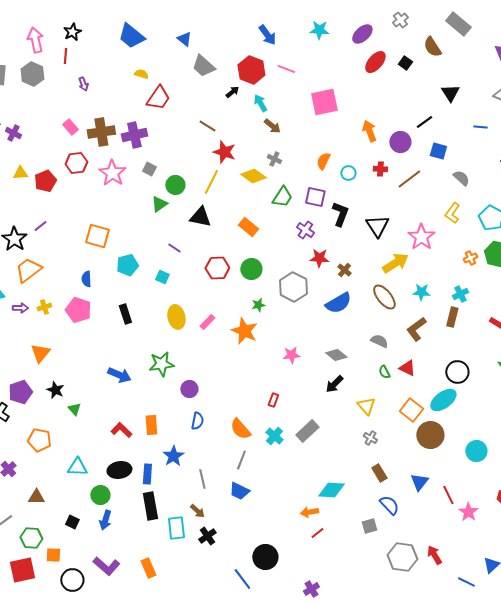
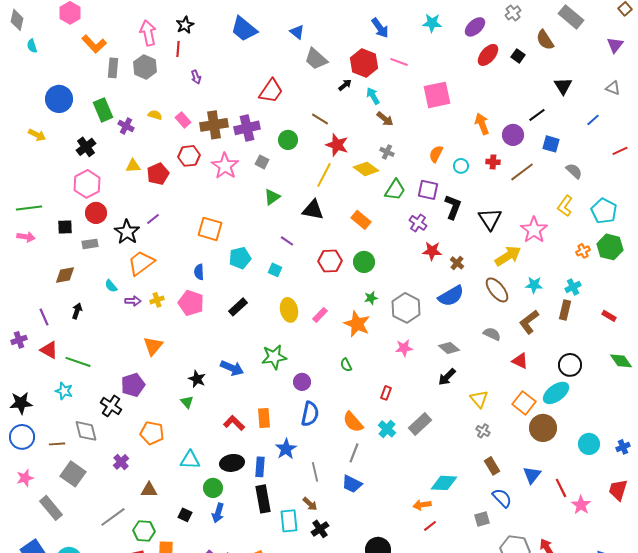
yellow semicircle: (141, 74) -> (155, 115), moved
blue line: (480, 127) -> (593, 120), turned -48
green circle: (175, 185) -> (288, 140), moved
gray hexagon: (293, 287) -> (406, 308), moved
black rectangle: (125, 314) -> (238, 307), turned 66
green semicircle: (384, 372) -> (346, 365), moved
black star: (55, 390) -> (197, 379), moved
blue semicircle: (197, 421) -> (310, 414), size x1.4

